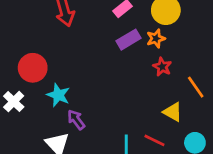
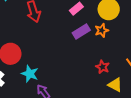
red star: (162, 67) -> (102, 67), moved

